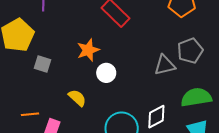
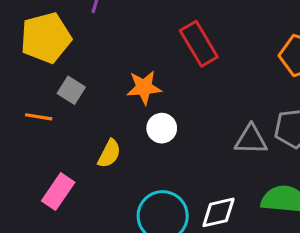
yellow semicircle: (77, 98) -> (109, 154), turned 60
orange line: (30, 114) -> (39, 117), moved

